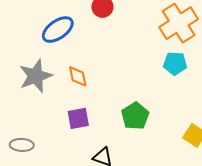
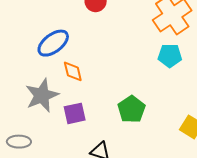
blue ellipse: (58, 30) -> (53, 43), moved
gray star: (36, 76) -> (42, 95), moved

